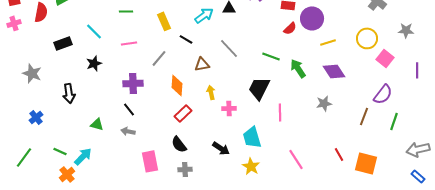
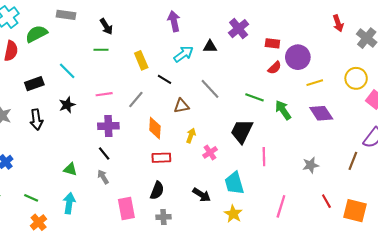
pink line: (129, 43) -> (104, 94), moved
yellow arrow: (211, 92) -> (191, 135), turned 32
black arrow: (69, 93) -> (36, 120), moved
gray star: (324, 103) -> (311, 165), moved
pink cross: (229, 108) -> (210, 152), turned -32
red rectangle: (183, 113) -> (161, 158), turned 42
gray arrow: (128, 131) -> (103, 177), turned 48
black semicircle: (179, 144) -> (157, 191), turned -120
cyan arrow: (83, 156) -> (69, 203), moved, turned -36
pink line: (296, 159) -> (281, 206), turned 50

